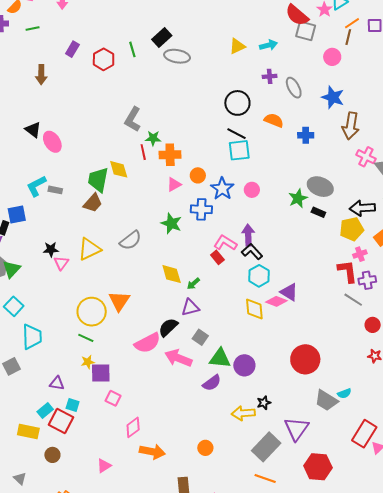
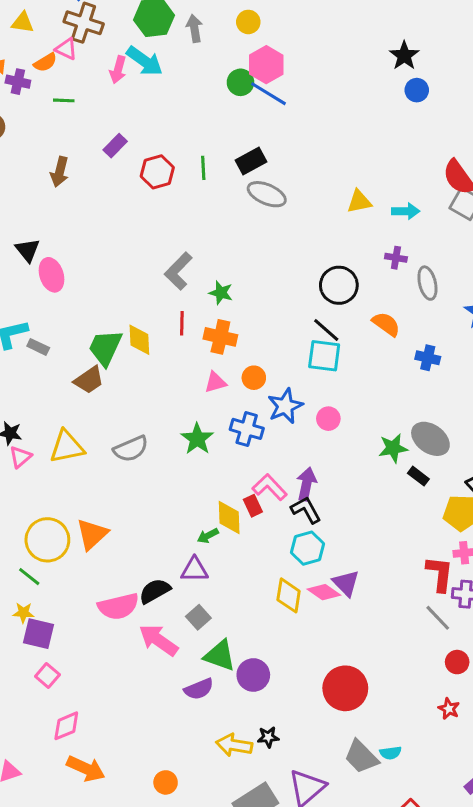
green star: (153, 138) -> (221, 293), moved
yellow diamond: (172, 274) -> (229, 518), moved

